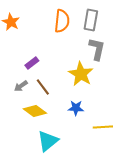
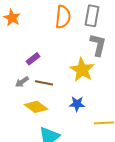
brown line: (43, 87) -> (44, 83), turned -42

